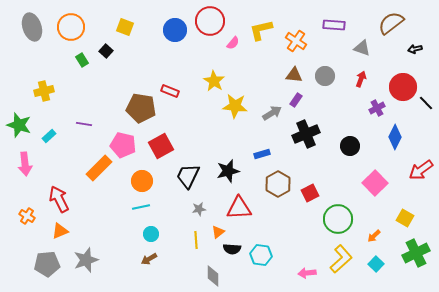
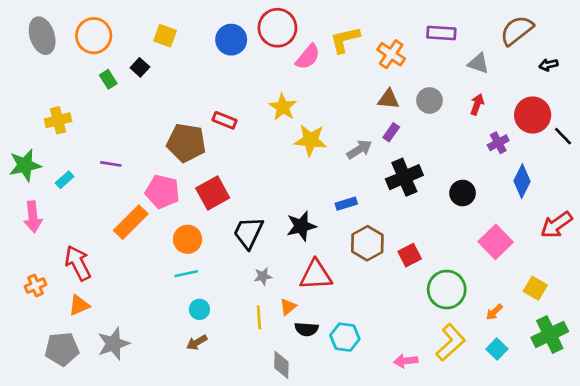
pink semicircle: (233, 43) -> (308, 57), size x1.5
green star: (19, 125) -> (25, 165), turned -30
orange cross: (27, 216) -> (35, 286), turned 35

